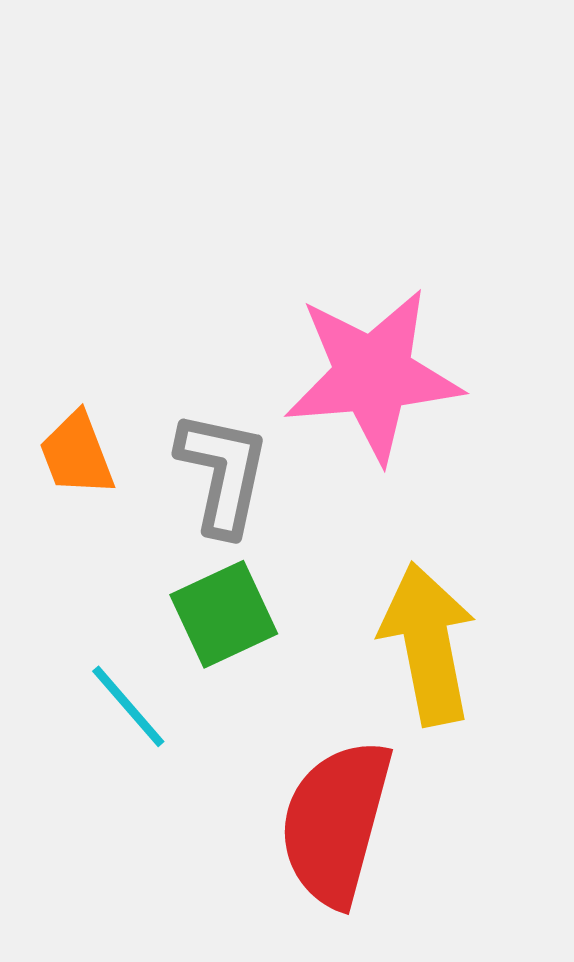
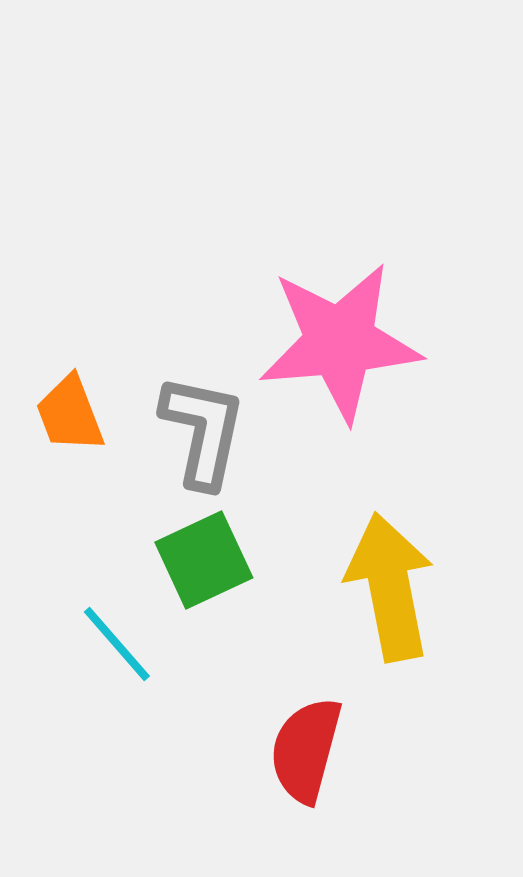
red semicircle: (336, 823) -> (306, 750), size x0.7

